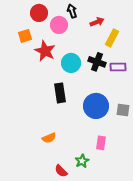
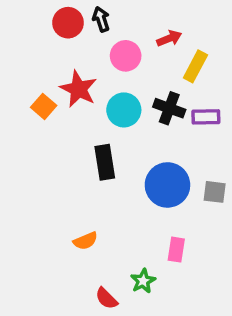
black arrow: (72, 11) -> (101, 19), moved
pink circle: (59, 25) -> (126, 56), moved
orange square: (25, 36) -> (44, 106), moved, turned -32

